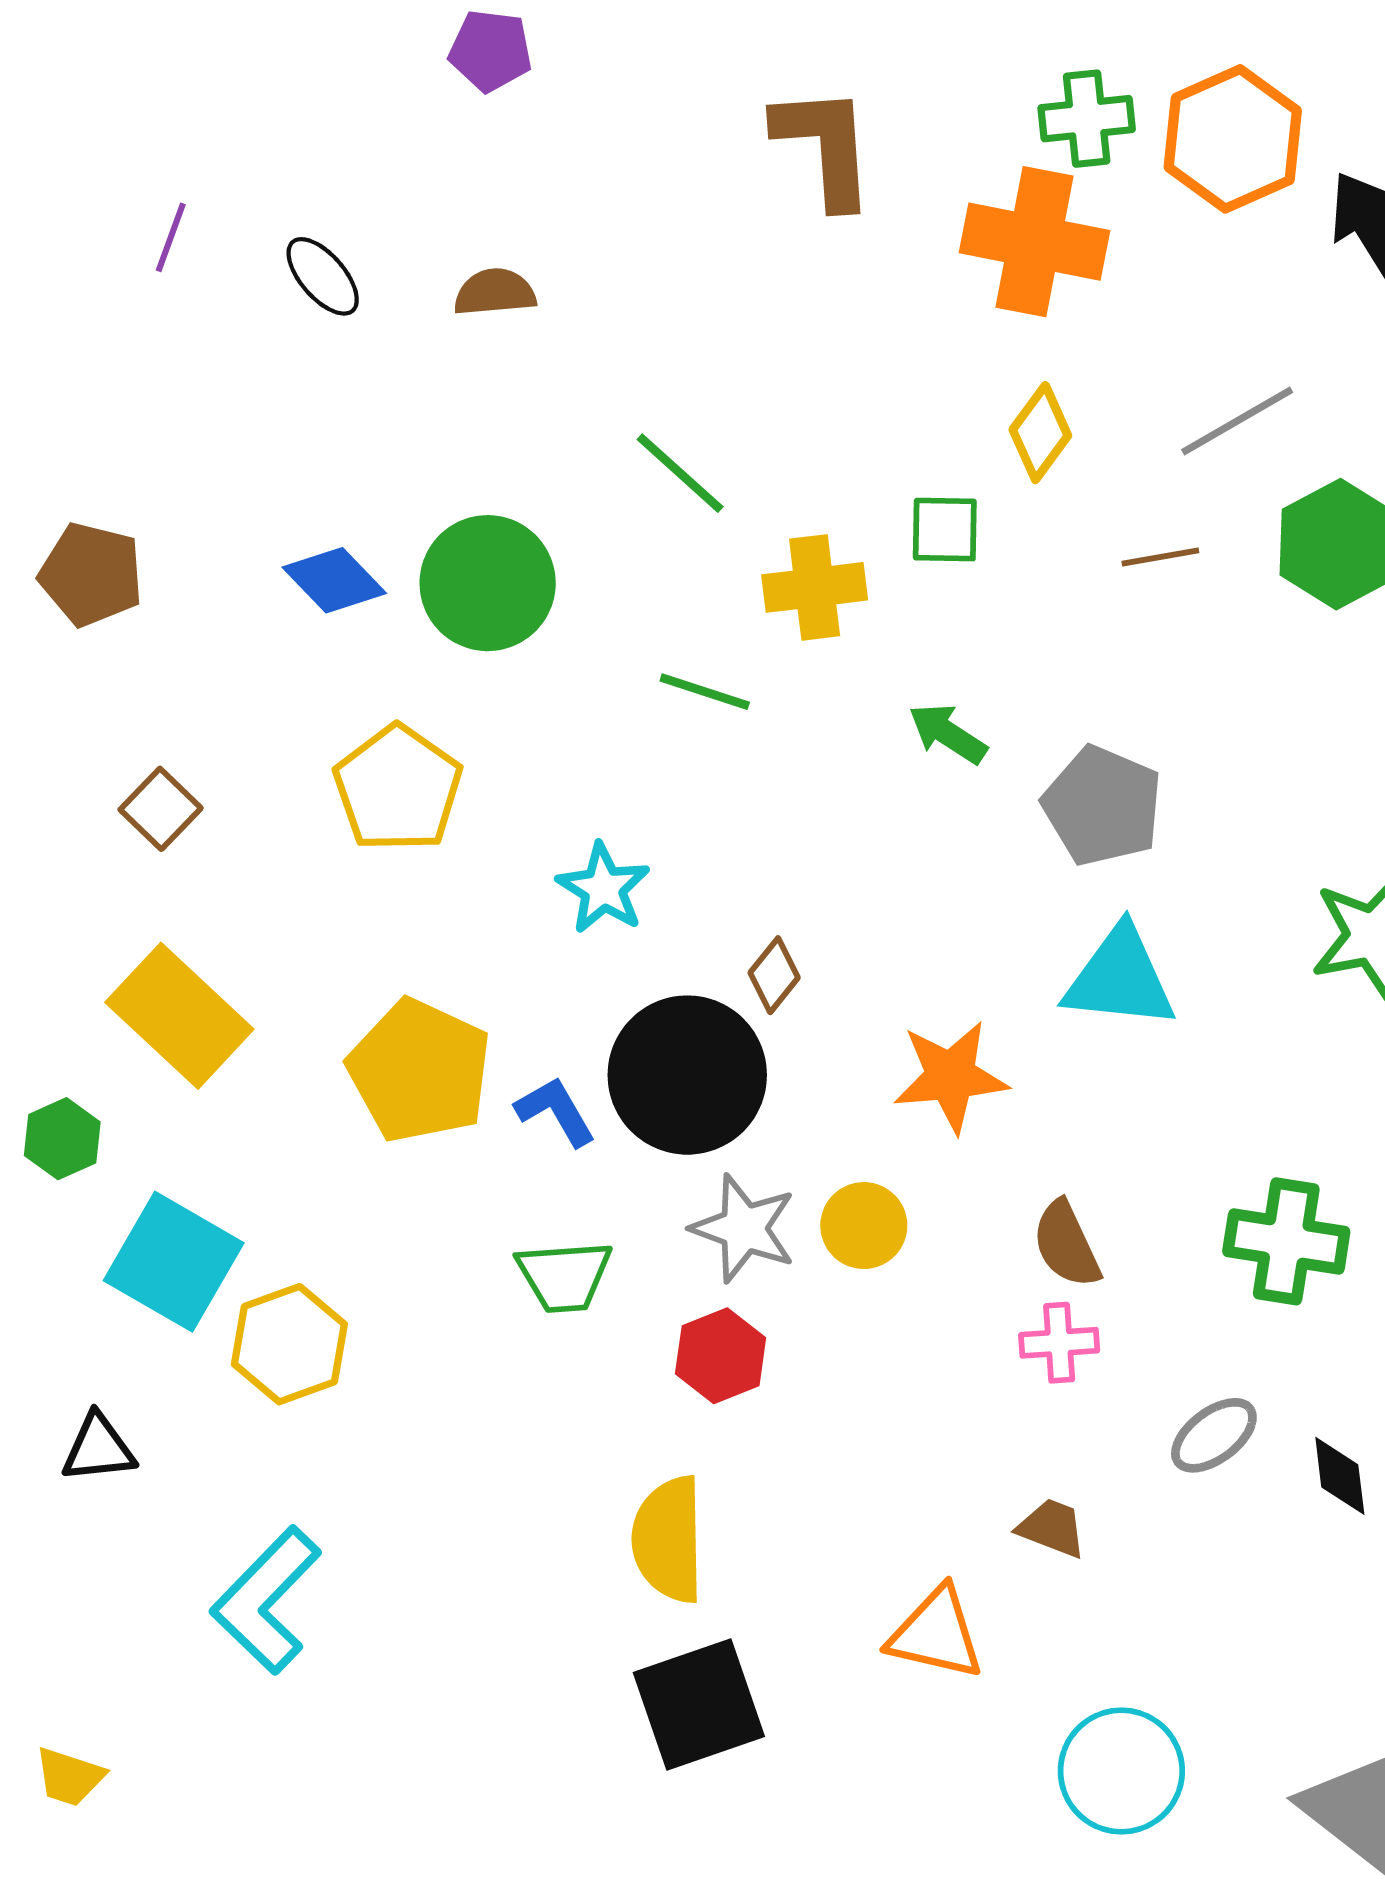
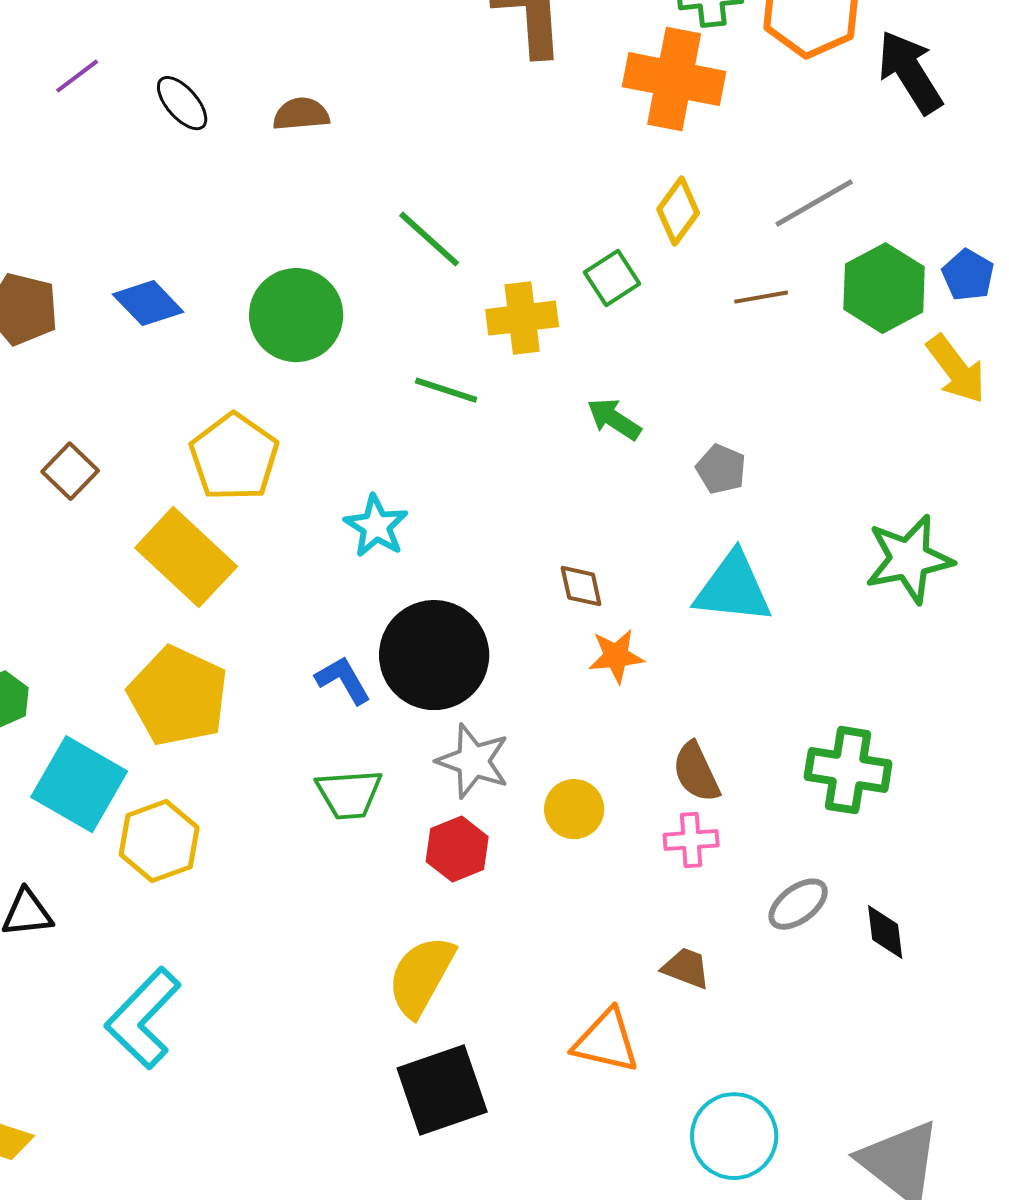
purple line: (171, 237) -> (77, 76), turned 33
green square: (945, 530) -> (612, 278), turned -34
blue diamond: (334, 580) -> (148, 303), moved
gray pentagon: (1103, 806) -> (721, 469), size x0.6
brown diamond: (774, 975) -> (581, 586), moved, turned -51
yellow rectangle: (179, 1016) -> (186, 557), moved
yellow pentagon: (420, 1071) -> (178, 696), moved
orange star: (951, 1076) -> (616, 656), size x0.7
yellow circle: (864, 1226) -> (574, 809), moved
yellow semicircle: (668, 1539) -> (421, 976), turned 30

